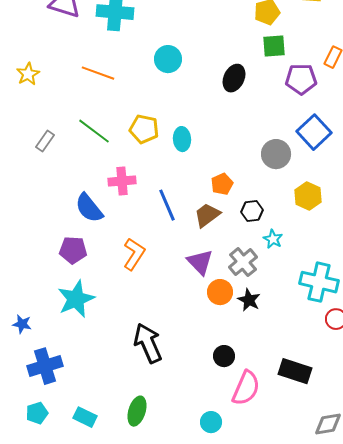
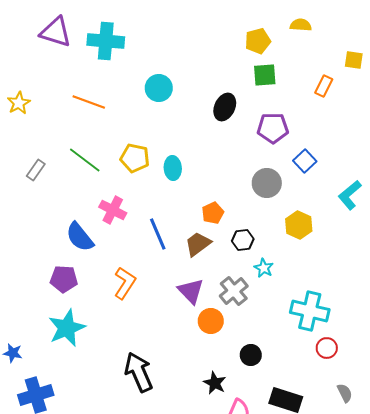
purple pentagon: (301, 79) -> (273, 128), moved
blue square: (314, 132) -> (305, 161), size x0.7
pink cross: (122, 181) -> (113, 210), turned 32
black star: (249, 300) -> (215, 383), moved
black circle: (224, 356) -> (251, 355), moved

